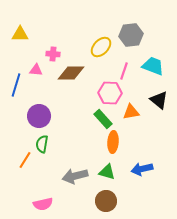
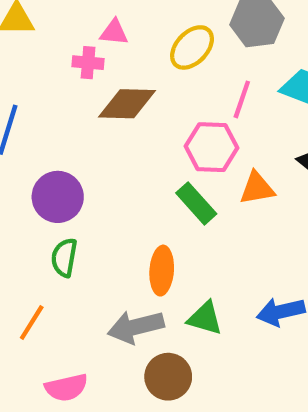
pink triangle: (36, 70) -> (114, 32), moved
orange ellipse: (113, 142) -> (162, 271), moved
orange line: (25, 160) -> (32, 323), moved
brown circle: (106, 201) -> (168, 377), moved

